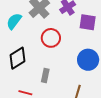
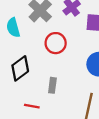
cyan semicircle: (14, 21) -> (13, 28), turned -48

